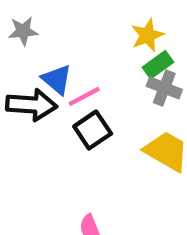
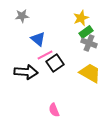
pink line: (84, 96) -> (45, 55), moved
black arrow: (32, 105) -> (26, 72), moved

